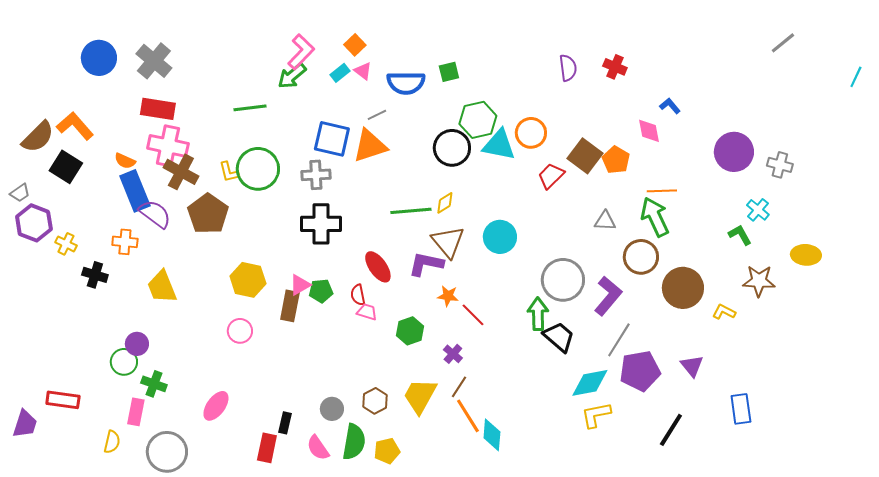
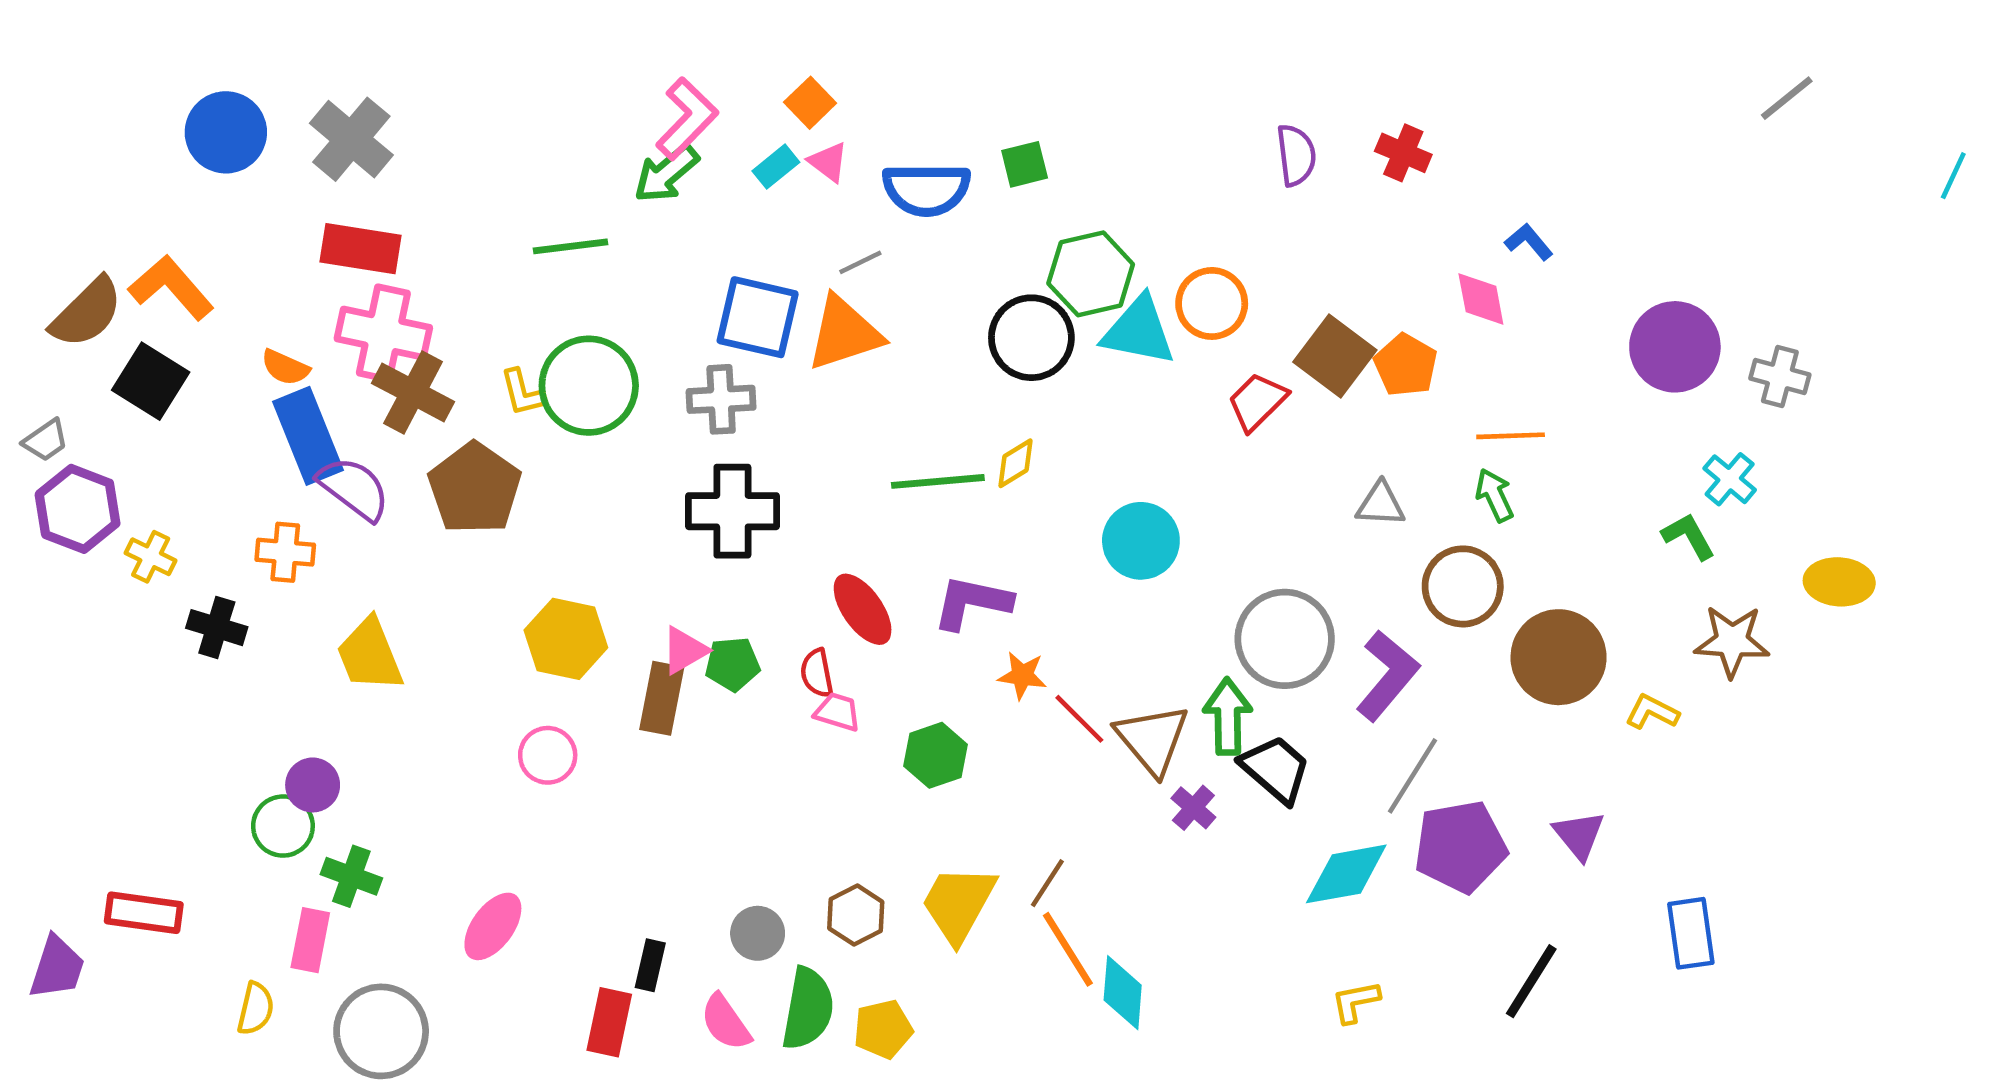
green arrow: (655, 217) -> (1495, 495), size x0.6
brown triangle: (448, 242) -> (1152, 739), moved
purple cross: (453, 354) -> (1193, 808), moved
yellow L-shape: (596, 415) -> (1355, 1002), moved, size x0.7

